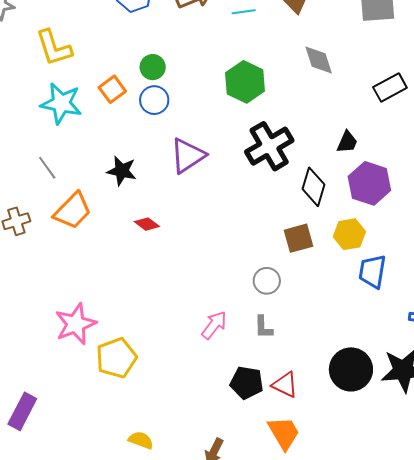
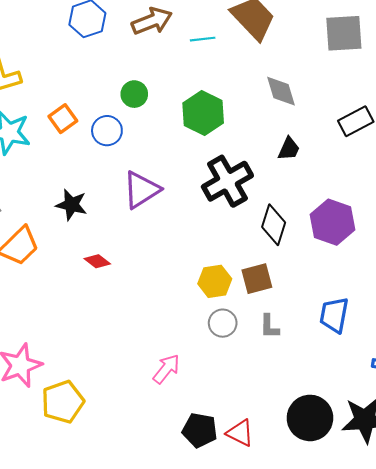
green circle: (153, 67) -> (134, 94), moved
black trapezoid: (347, 142) -> (289, 149), moved
yellow hexagon: (349, 234) -> (215, 281), moved
gray L-shape: (263, 327) -> (269, 326), moved

